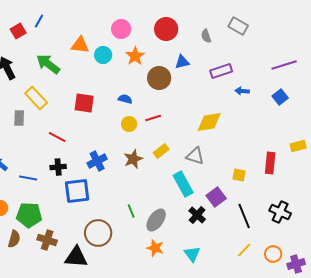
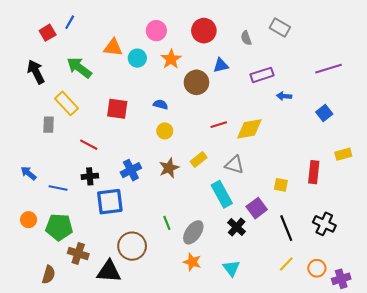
blue square: (280, 97) -> (324, 113), moved
red line: (153, 118) -> (219, 125), moved
brown semicircle: (14, 239) -> (49, 275), moved

